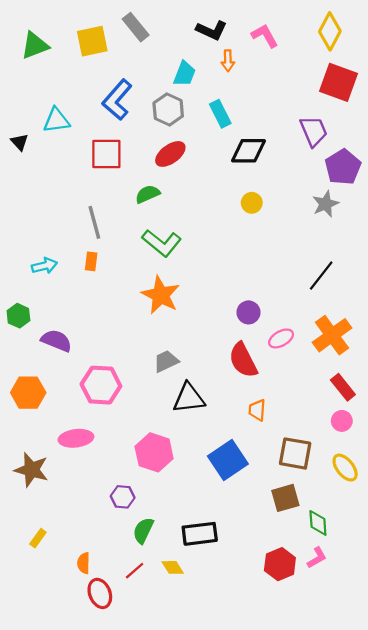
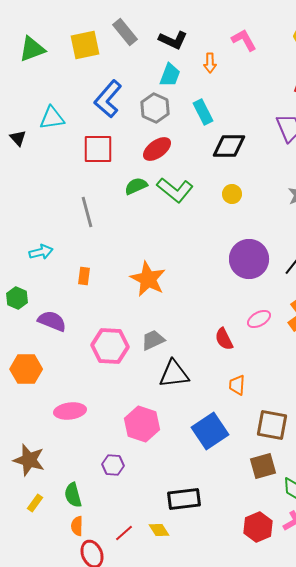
black L-shape: (212, 30) -> (173, 40), moved
green L-shape: (162, 243) -> (175, 190), moved
orange rectangle: (91, 261) -> (84, 276), moved
purple circle: (248, 312) -> (249, 259), moved, size x1.8
red semicircle: (243, 360) -> (224, 339), size x0.7
pink hexagon: (101, 385) -> (110, 346), moved
brown star: (31, 470) -> (29, 460), moved
green semicircle: (143, 531) -> (73, 495), moved, turned -40

